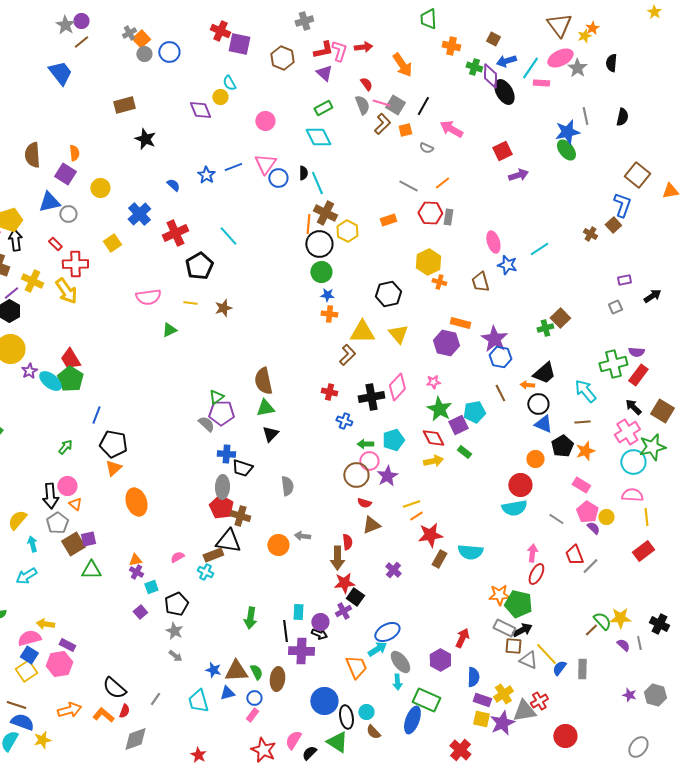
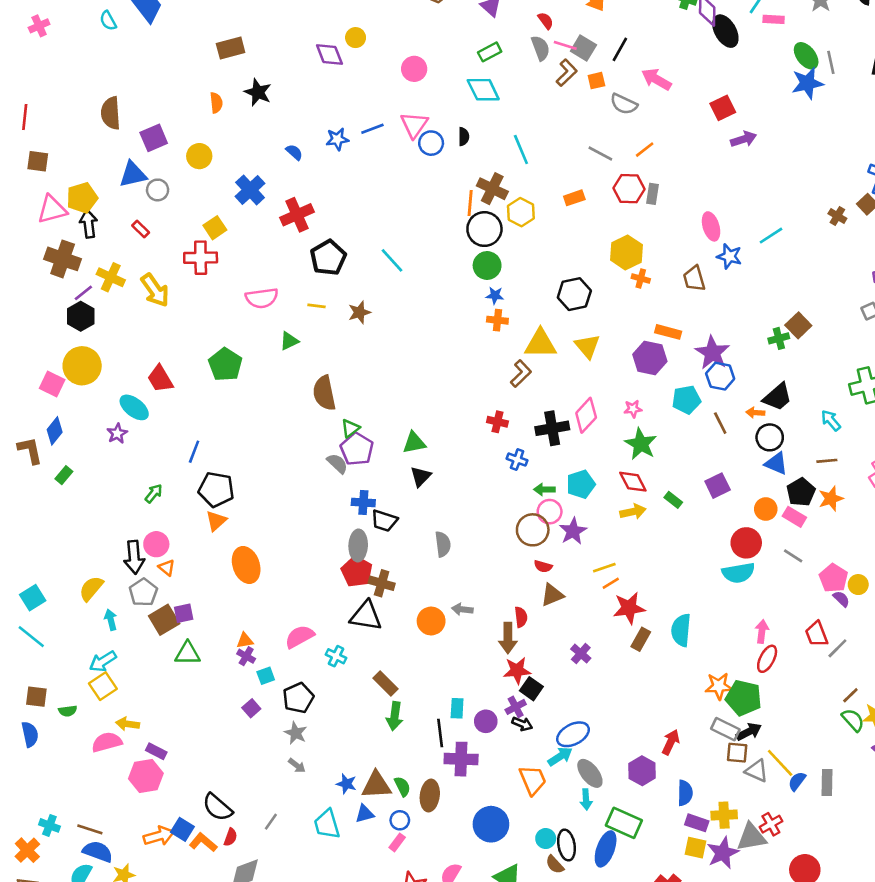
cyan semicircle: (229, 83) -> (108, 21), moved
gray semicircle: (426, 148) -> (624, 104), size x1.5
green ellipse: (566, 150) -> (806, 56), moved
orange semicircle: (74, 153) -> (216, 103), moved
purple square: (65, 174) -> (154, 138), turned 35
blue star: (206, 175) -> (337, 139), turned 30
cyan line: (317, 183) -> (521, 150), moved
cyan line: (228, 236) -> (392, 260), moved
red cross: (75, 264) -> (201, 258), moved
purple star: (29, 371) -> (117, 433), moved
green pentagon: (70, 379) -> (225, 364), moved
brown semicircle: (263, 381) -> (324, 393), moved
cyan arrow: (585, 391) -> (831, 420), size x0.7
cyan pentagon: (474, 412) -> (686, 400), moved
purple pentagon: (221, 413) -> (357, 449), turned 30
purple square: (458, 425) -> (718, 486), moved
pink rectangle: (581, 485) -> (794, 517), moved
gray line: (556, 519) -> (793, 556), moved
cyan semicircle: (470, 552) -> (681, 630), turned 90
brown rectangle: (213, 555) -> (385, 684), moved, turned 66
pink semicircle: (177, 557) -> (300, 637), size x1.6
brown line: (591, 630) -> (850, 695), moved
black arrow: (319, 634) -> (522, 724), moved
blue square: (29, 655) -> (182, 829), moved
yellow square: (26, 671) -> (103, 686), moved
yellow cross: (503, 694) -> (724, 815), turned 30
black ellipse: (346, 717) -> (567, 845), moved

